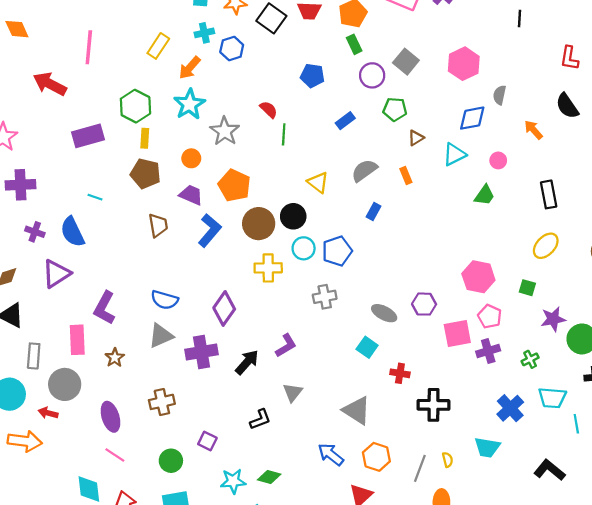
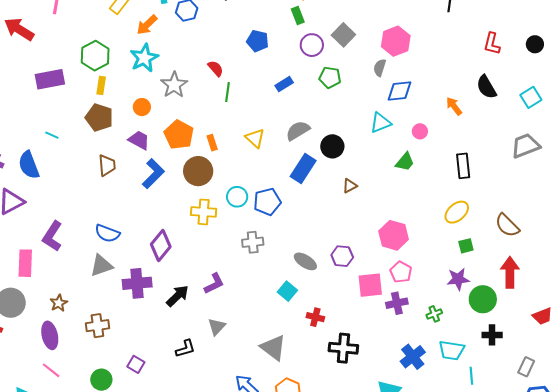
gray semicircle: (499, 95) -> (380, 68), moved
brown triangle: (416, 138) -> (350, 186), moved
orange rectangle: (406, 176) -> (212, 143), moved
blue rectangle: (373, 211) -> (303, 168), size x1.8
black circle: (293, 216) -> (332, 146), moved
green square: (527, 288) -> (466, 246), moved, turned -35
brown star: (115, 358) -> (59, 303), moved

